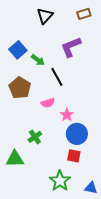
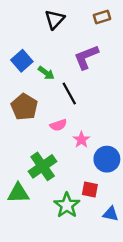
blue circle: (77, 134) -> (107, 159), moved
green cross: (35, 137) -> (43, 166), size x1.6
green star: (60, 181) -> (67, 205), moved
blue triangle: (91, 188) -> (111, 214), moved

